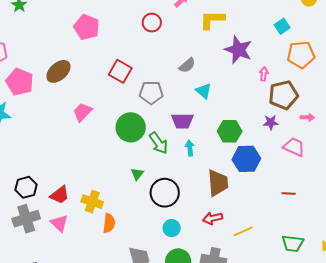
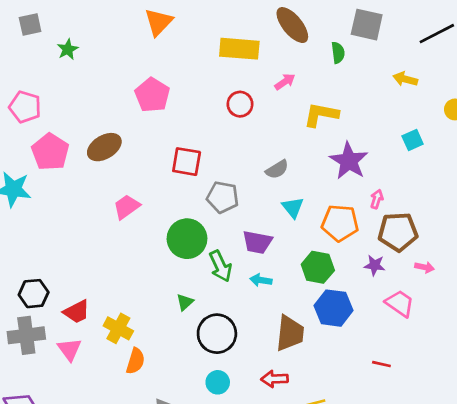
orange pentagon: (301, 55) -> (340, 223), moved
red square: (120, 71) -> (187, 162), turned -30
cyan arrow: (190, 148) -> (261, 280), turned -84

